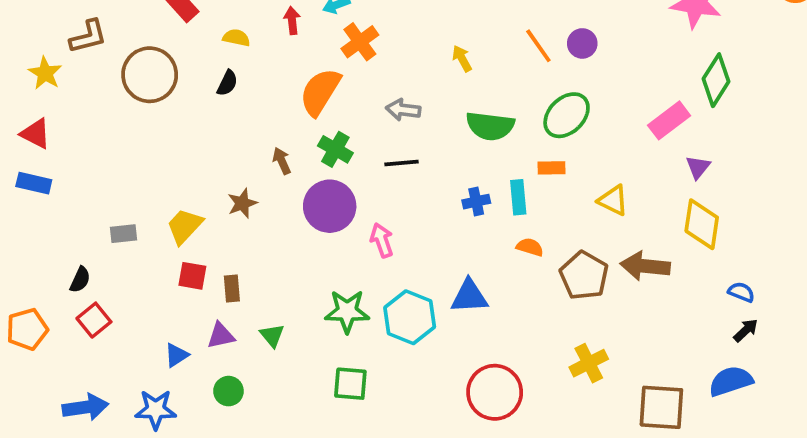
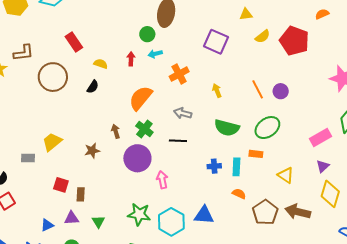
orange cross: (360, 42) -> (179, 74), moved
purple triangle: (698, 167) -> (323, 166), moved
yellow trapezoid: (185, 226) -> (52, 142), moved

